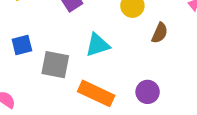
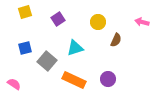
gray square: (55, 65) -> (47, 61), turned 30

